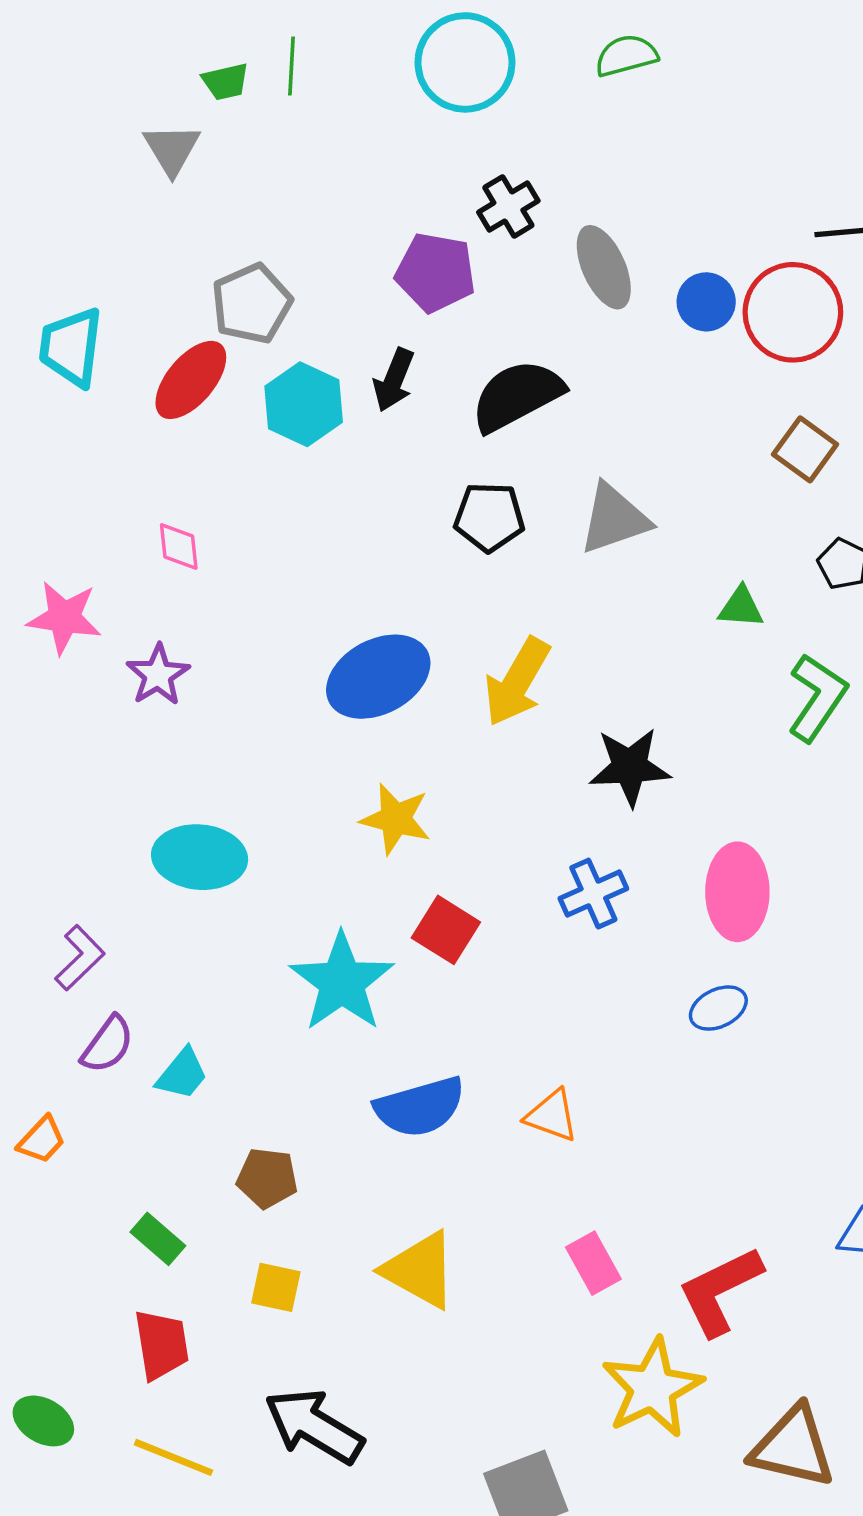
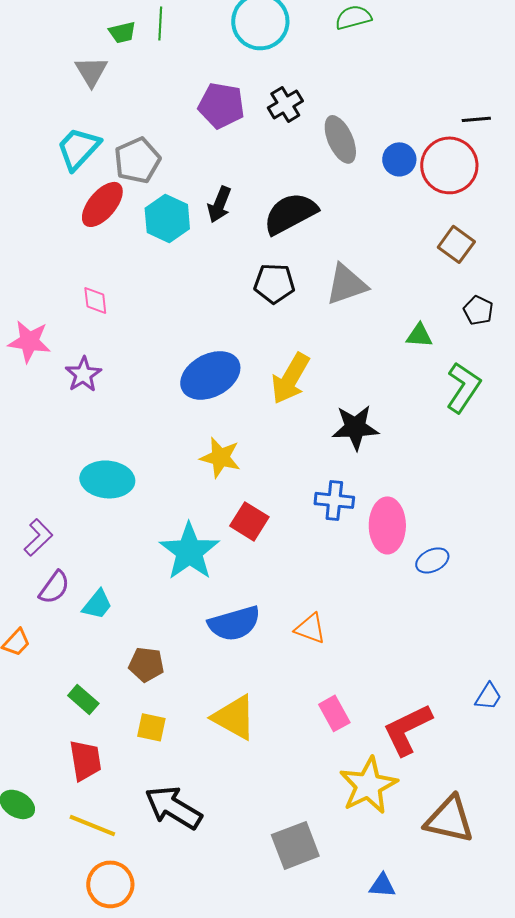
purple pentagon: (435, 272) -> (221, 105), moved
cyan trapezoid: (71, 347) -> (78, 148), moved, turned 36
pink ellipse: (737, 892) -> (387, 525), moved
blue cross: (593, 894) -> (334, 500), turned 30
blue ellipse: (718, 1008) -> (432, 560), moved

